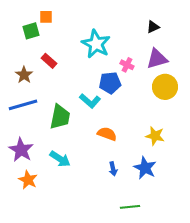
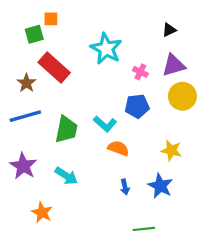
red rectangle: (49, 61) -> (54, 67), size x1.8
blue pentagon: (110, 83) -> (137, 106), moved
cyan L-shape: (90, 101) -> (105, 124), moved
orange star: (28, 180) -> (42, 212), moved

